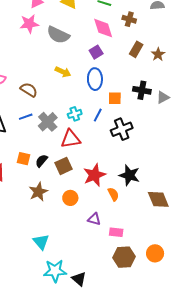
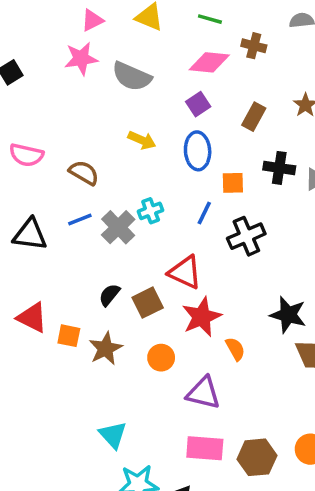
pink diamond: (103, 28) -> (209, 62), turned -65
brown rectangle: (136, 49) -> (254, 117), moved
cyan cross: (75, 114) -> (151, 211), moved
red triangle: (71, 139) -> (185, 272), moved, turned 35
orange square: (24, 159) -> (69, 336), moved
black star: (129, 175) -> (288, 315), moved
purple triangle: (94, 219) -> (203, 393), size x1.5
pink rectangle: (116, 232) -> (205, 448), moved, size x1.5

